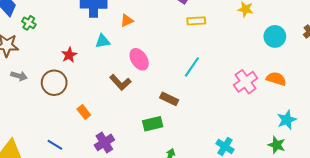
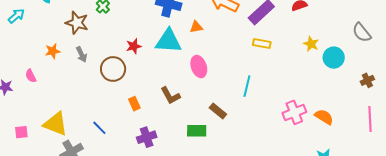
cyan circle: (275, 36) -> (334, 58), moved
cyan triangle: (103, 41) -> (168, 41), size x1.8
cyan line: (192, 67) -> (247, 86), turned -35
gray arrow: (19, 76) -> (81, 54), turned 35
brown L-shape: (120, 82) -> (170, 96), moved

